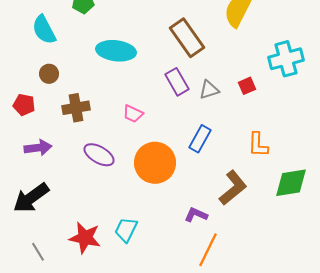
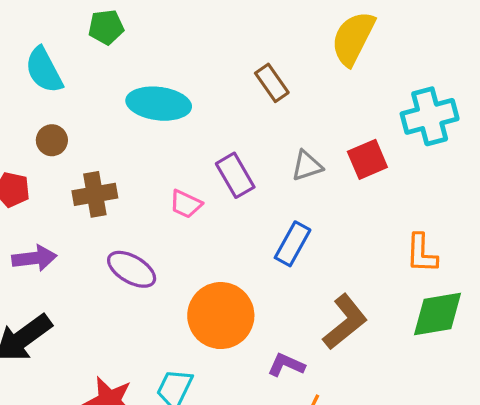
brown rectangle: (187, 38) -> (272, 83), size x0.6
purple rectangle: (177, 82) -> (235, 175), moved
red square: (247, 86) -> (367, 159), size x1.4
orange L-shape: (258, 145) -> (422, 253), moved
orange circle: (155, 163) -> (221, 316), moved

